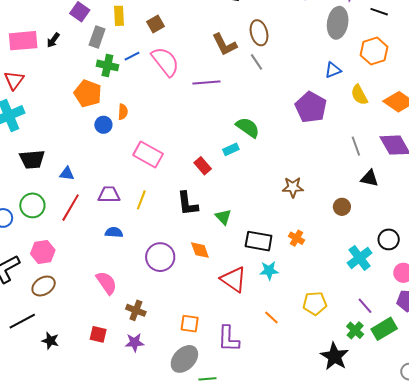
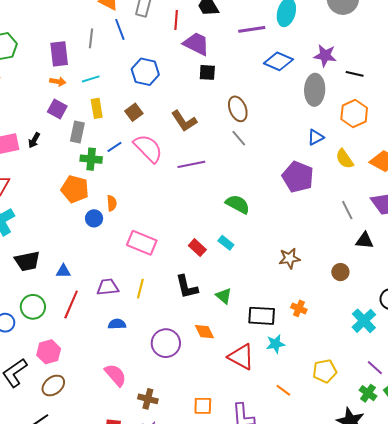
brown L-shape: (225, 45) -> (184, 121), moved
cyan rectangle: (231, 149) -> (226, 243), moved, turned 70

